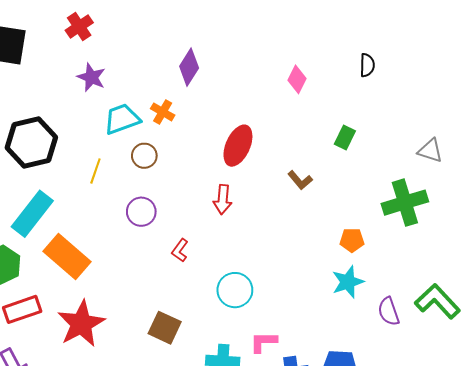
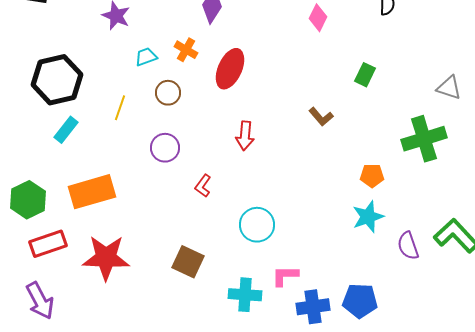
cyan trapezoid: (122, 119) -> (146, 57), size x0.6
red ellipse: (238, 146) -> (230, 69), moved
cyan rectangle: (32, 214) -> (66, 130), moved, size x0.6
orange rectangle: (67, 256) -> (92, 192), turned -57
red star: (81, 324) -> (106, 258), turned 30

